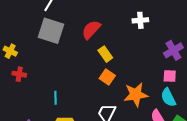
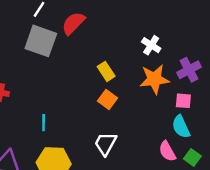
white cross: (140, 20) -> (151, 45), moved, turned 35
red semicircle: (91, 30) -> (73, 23), moved
orange star: (136, 95) -> (154, 79), moved

